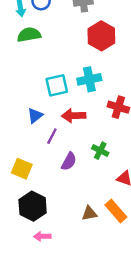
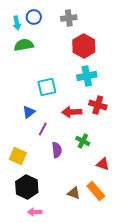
cyan cross: (89, 79) -> (87, 76), moved
red arrow: (74, 116) -> (72, 112), moved
purple semicircle: (69, 161) -> (57, 150), turned -35
brown triangle: (89, 213) -> (74, 193), turned 32

